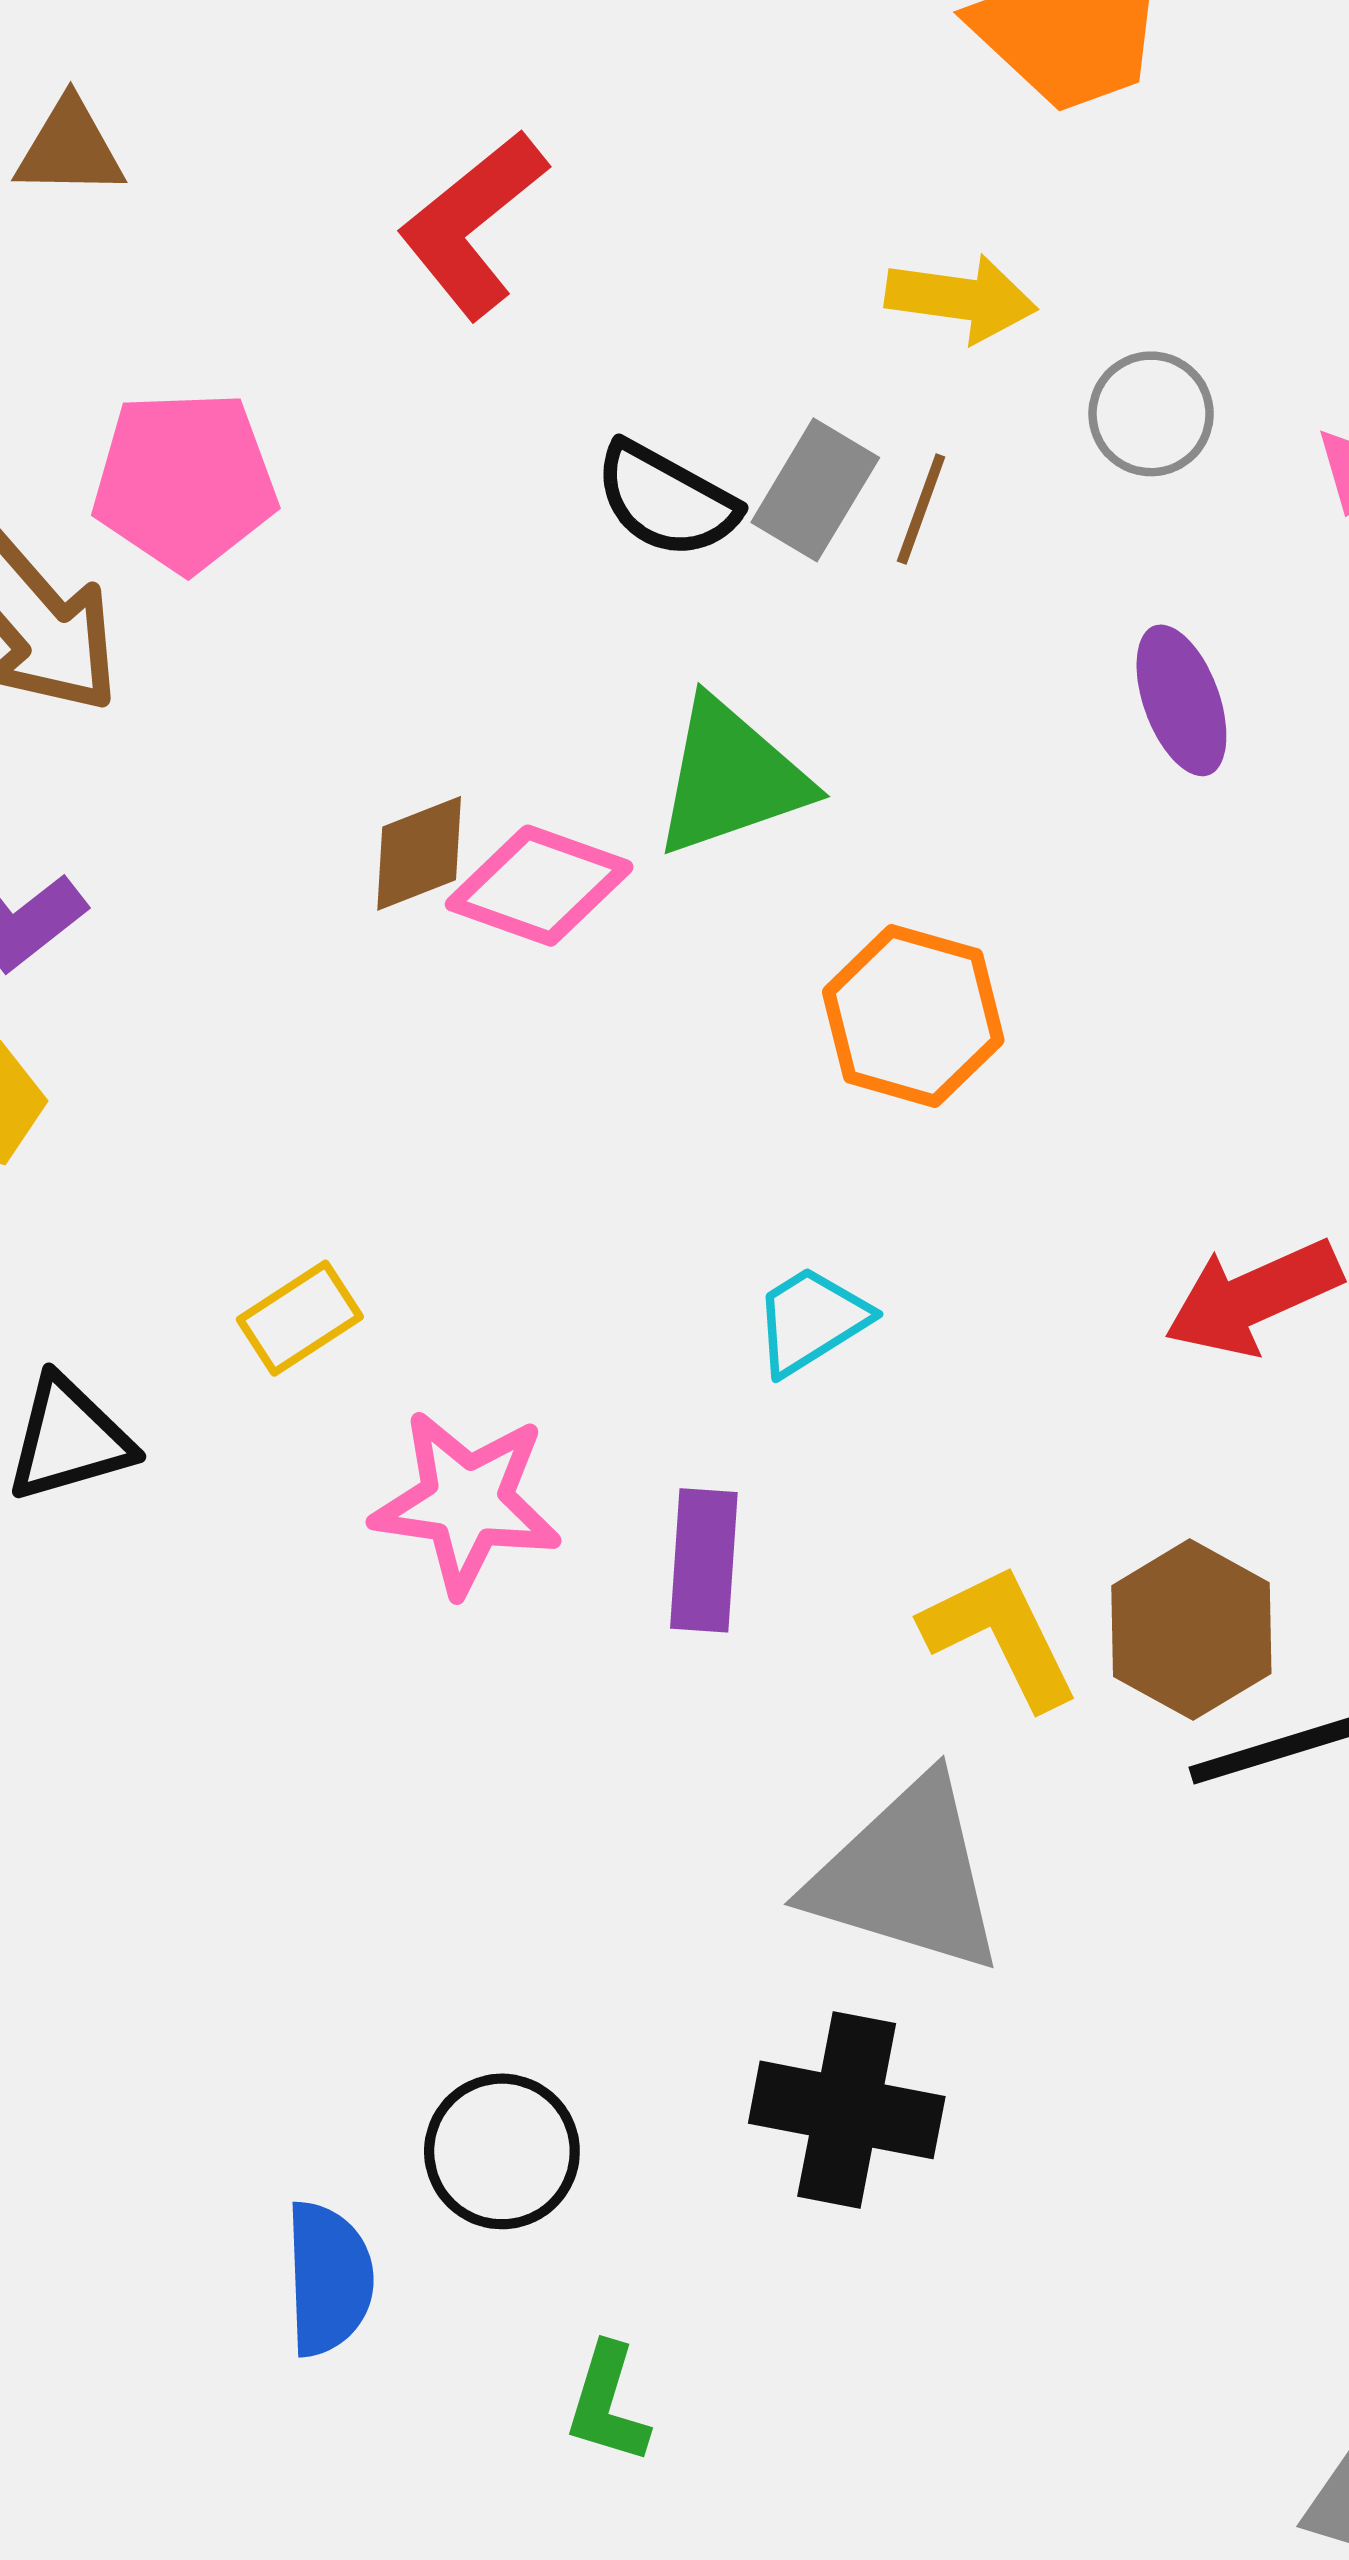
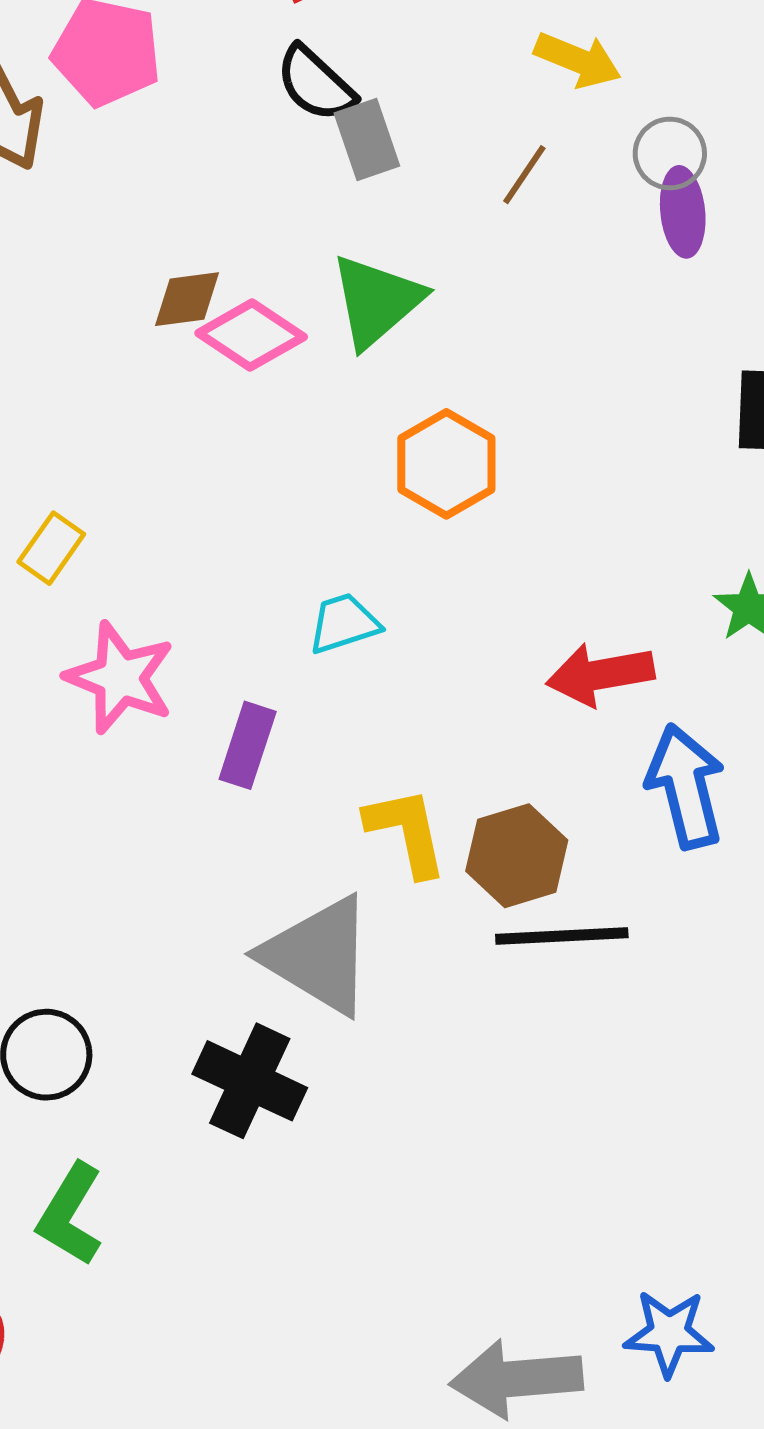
gray rectangle: (815, 490) -> (367, 140), moved, turned -64
black semicircle: (666, 500) -> (316, 84), moved
purple ellipse: (1181, 700) -> (683, 212), moved
green triangle: (731, 778) -> (377, 301), turned -36
yellow rectangle: (300, 1318) -> (51, 548), turned -36
green L-shape: (607, 2404) -> (70, 1214), size x1.4

